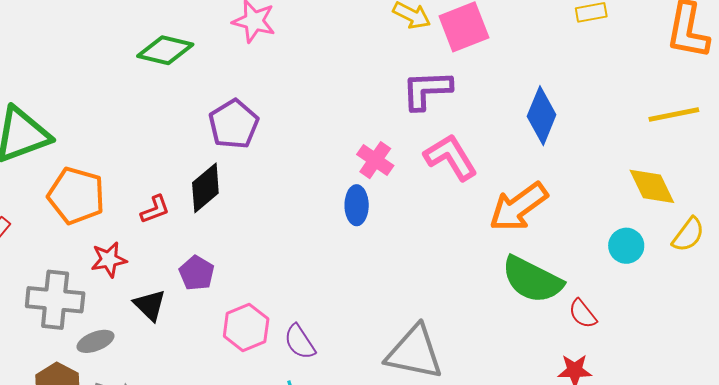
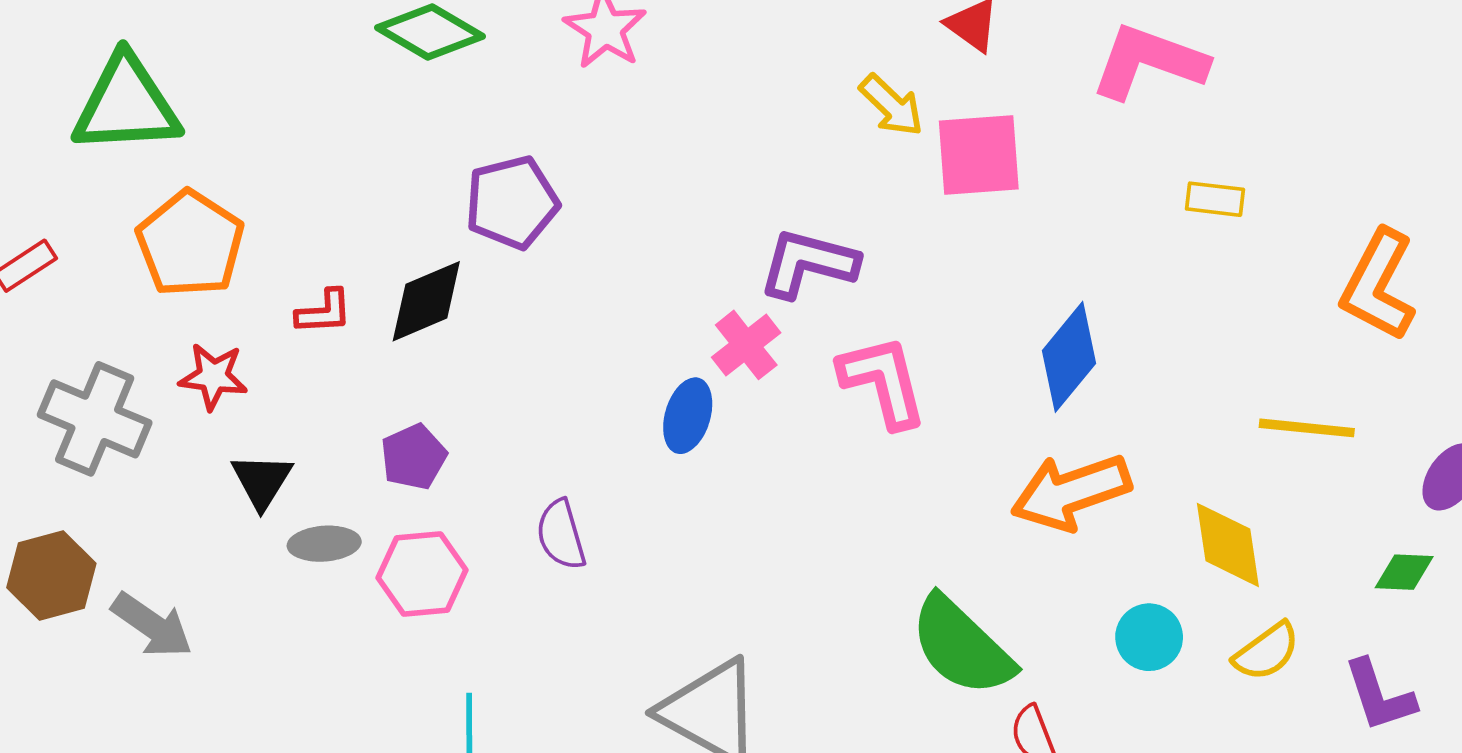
purple L-shape: (427, 90) -> (808, 263), moved
orange arrow: (519, 207) -> (1071, 492), moved
purple pentagon: (197, 273) -> (414, 457), moved
gray ellipse: (95, 341) -> (324, 544), moved
purple semicircle: (300, 342) -> (561, 535), moved

